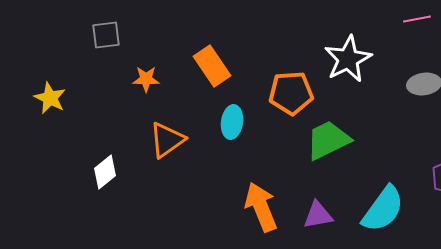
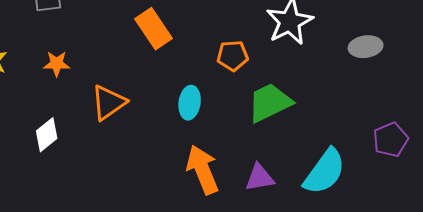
orange star: (146, 79) -> (57, 64), moved
orange pentagon: (291, 93) -> (233, 56), size x0.7
cyan ellipse: (232, 122) -> (190, 103), moved

